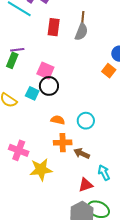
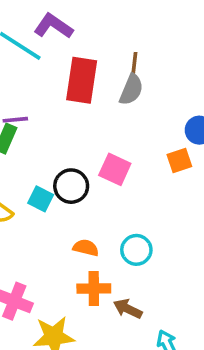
red rectangle: (54, 27) -> (82, 80), size x1.4
pink square: (45, 71) -> (115, 169), moved
orange square: (109, 71) -> (179, 160), turned 32

